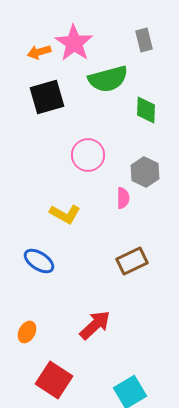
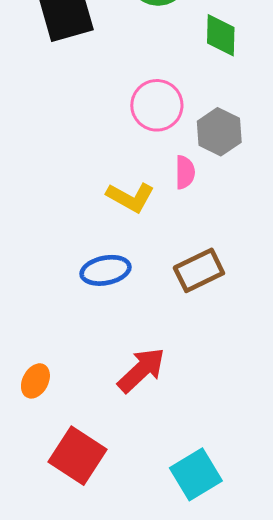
pink circle: (88, 155) -> (157, 105), moved
yellow L-shape: (65, 214) -> (130, 197), moved
blue ellipse: (39, 261) -> (106, 270), moved, turned -44

